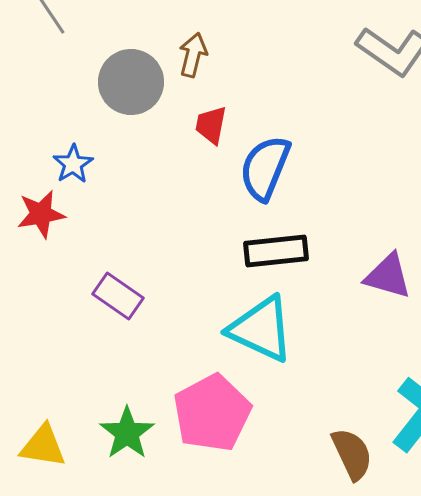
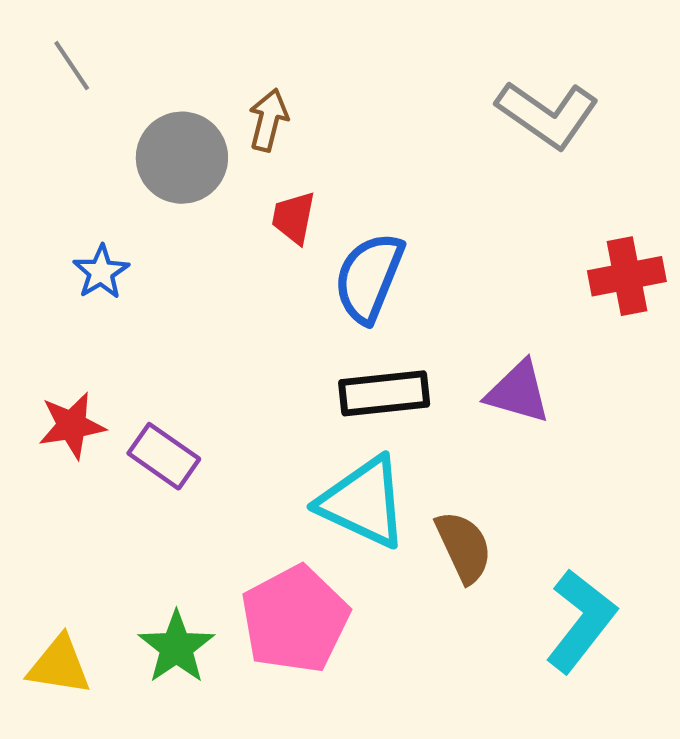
red star: (41, 214) -> (72, 425), moved
purple triangle: (388, 276) -> (518, 392), moved
brown semicircle: (352, 454) -> (464, 547), moved

